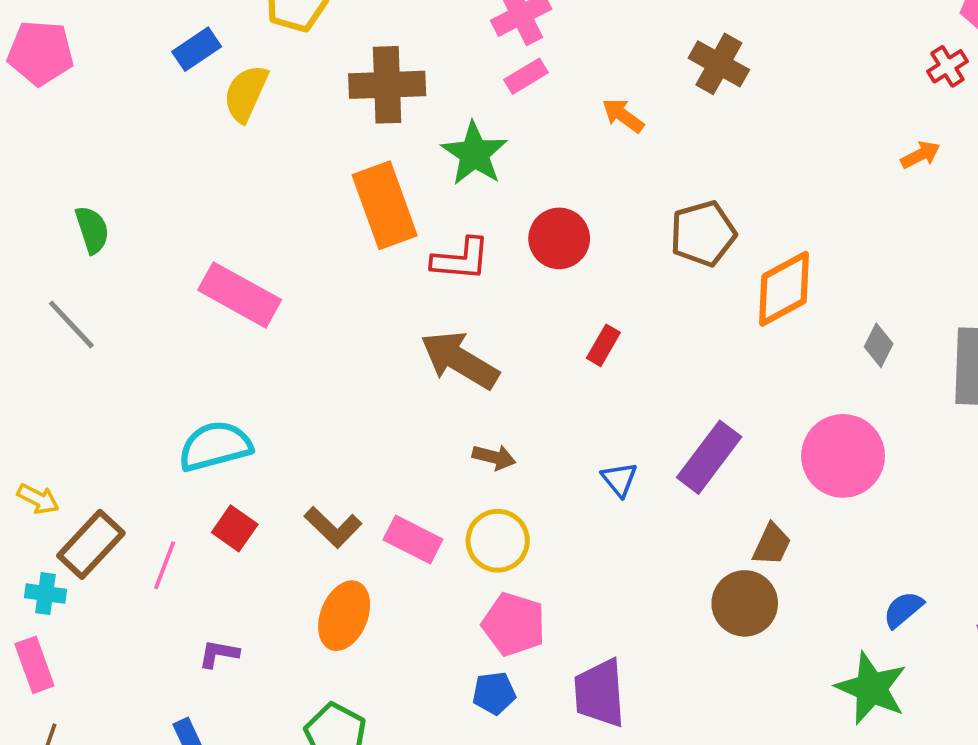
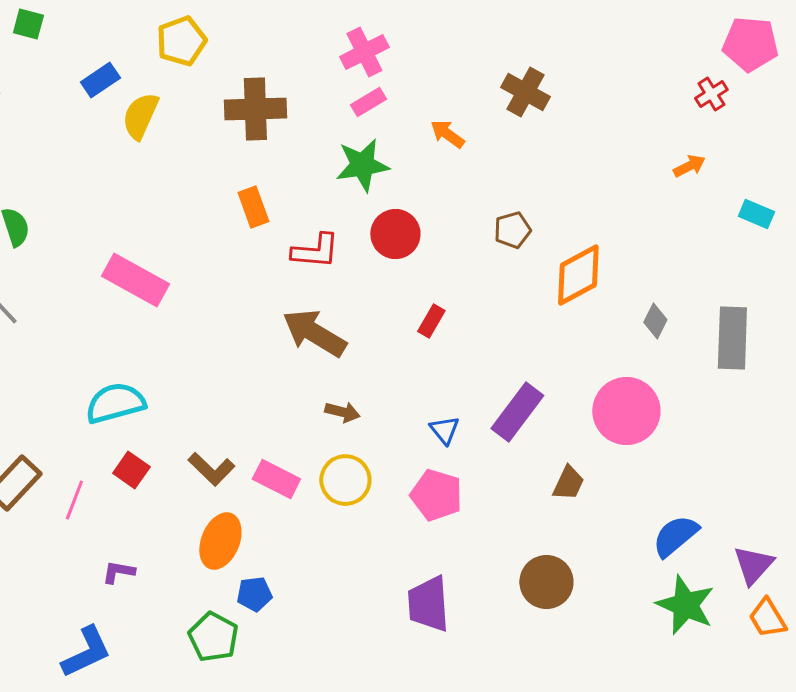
green star: (474, 154) -> (362, 165), moved, turned 30
orange rectangle: (385, 205) -> (253, 207), size x0.6
brown pentagon: (703, 233) -> (512, 230), size x0.7
brown circle: (745, 603) -> (546, 582), moved
blue semicircle: (903, 610) -> (675, 536), size x1.4
pink pentagon: (514, 624) -> (436, 495), moved
green star: (871, 688) -> (685, 605), moved
blue pentagon: (494, 693) -> (254, 594), moved

